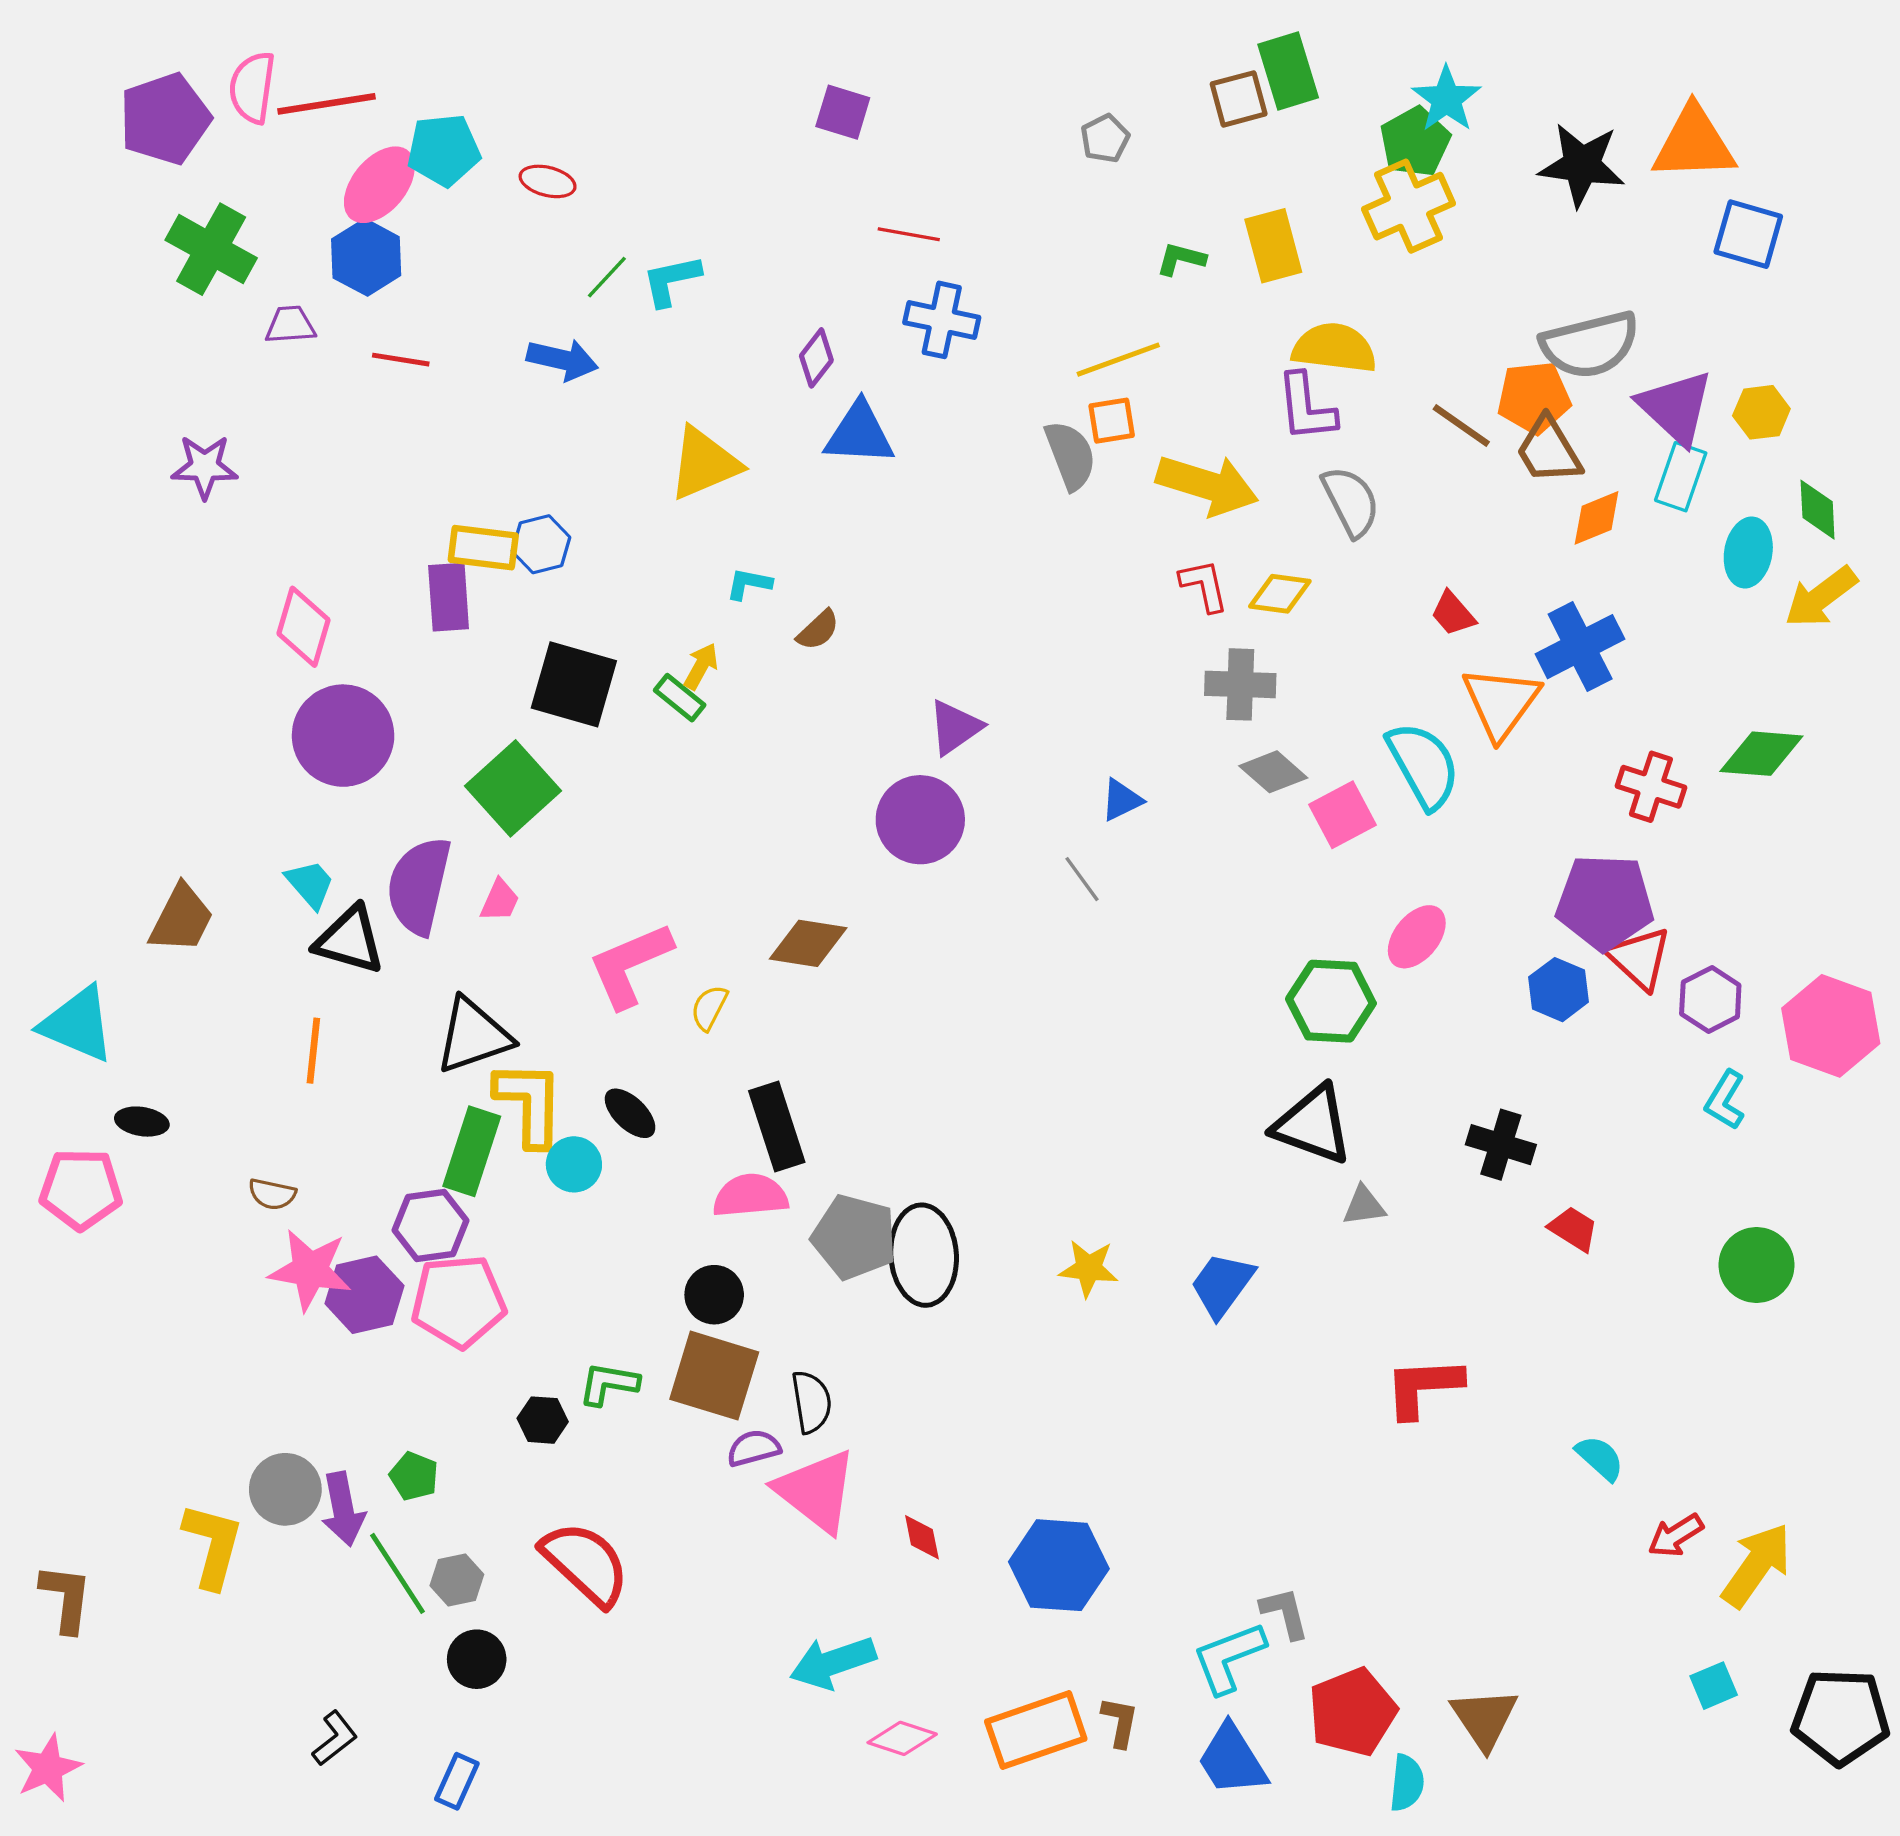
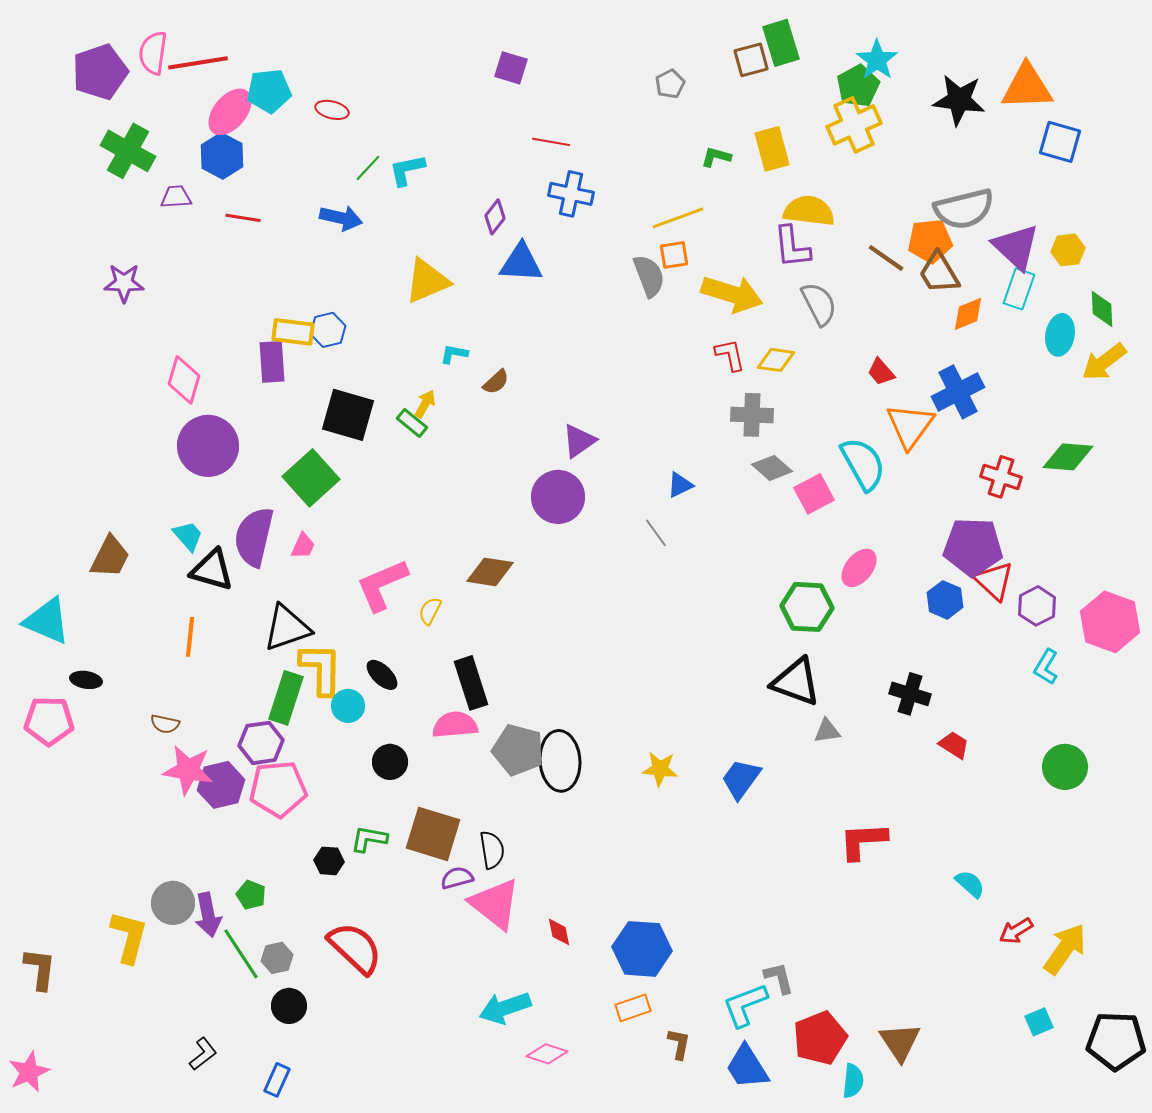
black circle: (714, 1295) -> (390, 762), moved
orange rectangle: (1036, 1730) -> (633, 1008), moved, size x0.6

